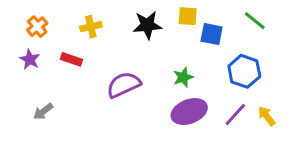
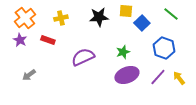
orange cross: (37, 27) -> (25, 18), size x1.5
blue square: (212, 34) -> (142, 23), turned 35

